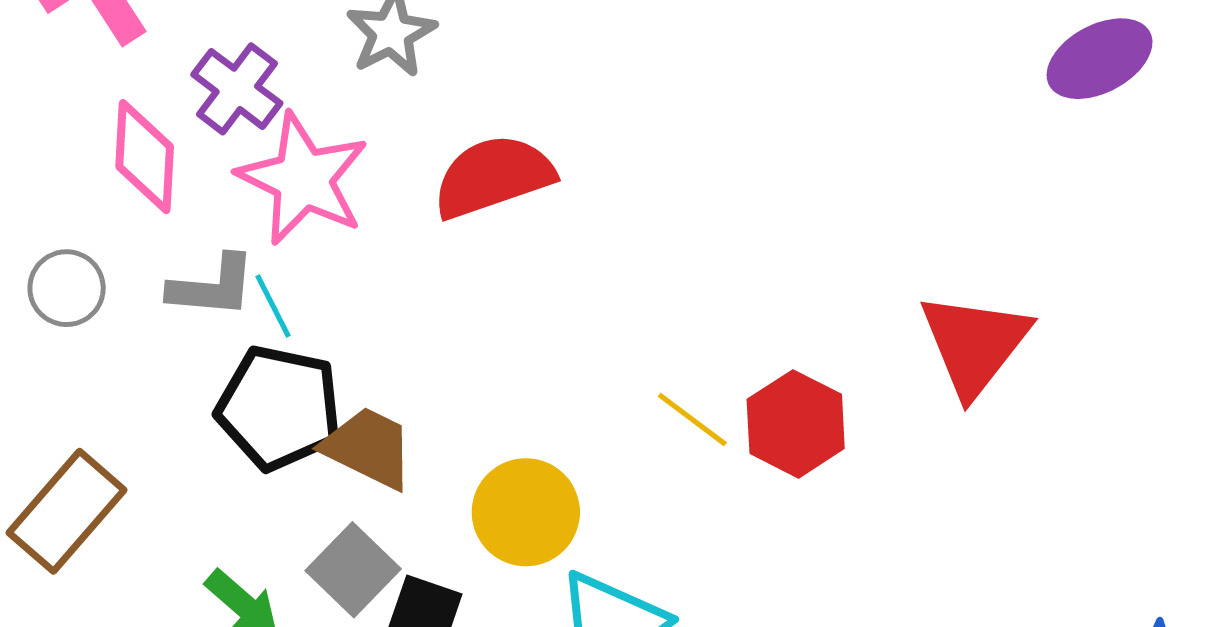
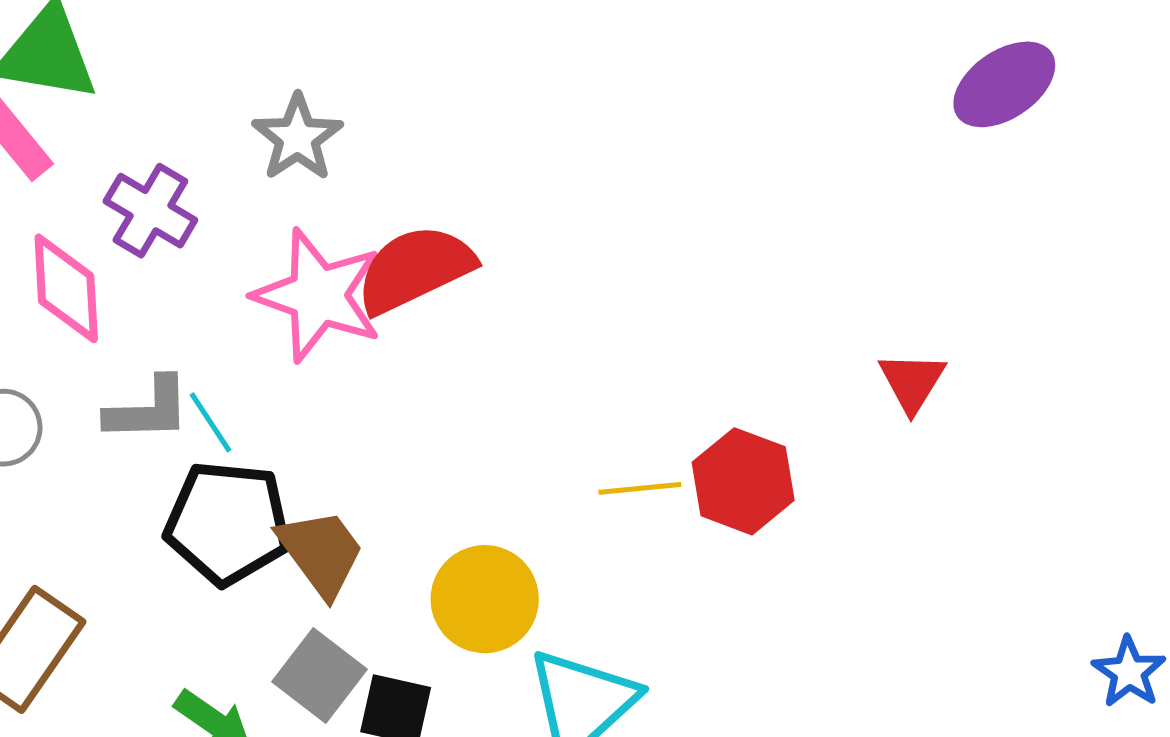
pink star: (303, 179) -> (318, 295), moved
red triangle: (975, 344) -> (912, 382), size x0.6
yellow line: (692, 420) -> (640, 488), turned -36
brown trapezoid: (368, 448) -> (321, 553), turned 34

